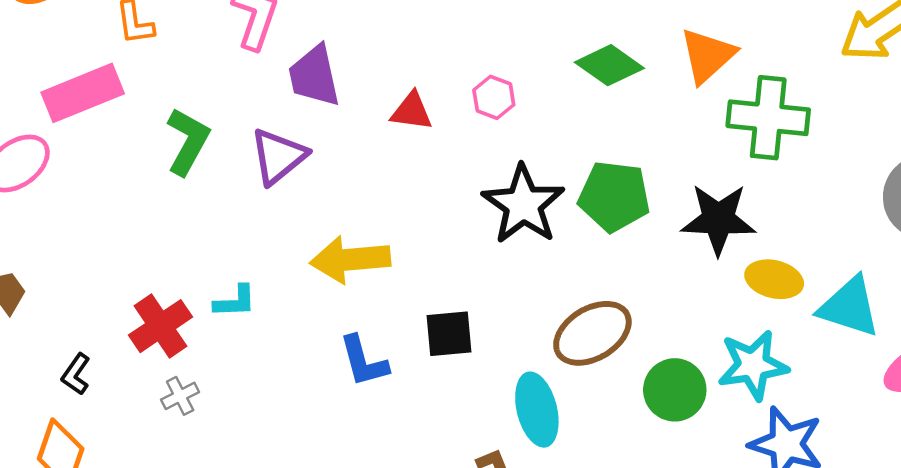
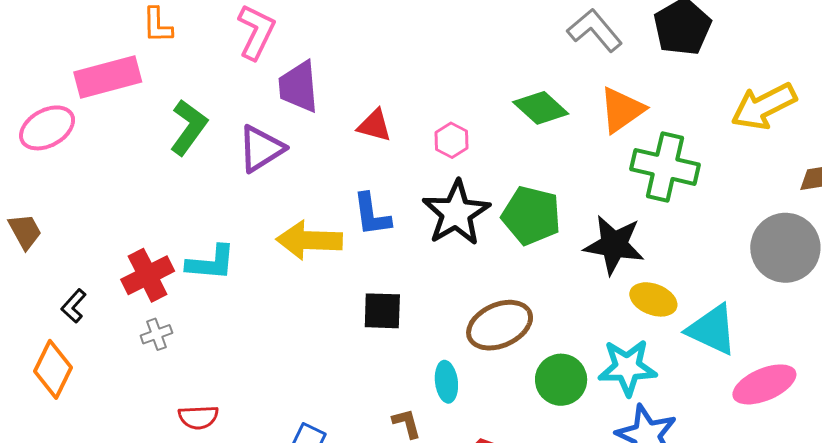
pink hexagon: (494, 97) -> (451, 140), moved
cyan L-shape: (235, 301) -> (211, 263), size x1.4
blue L-shape: (364, 361) -> (372, 215), moved
cyan ellipse: (537, 410) -> (446, 382), size x0.7

